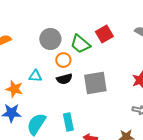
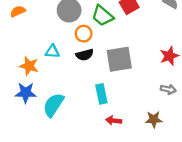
cyan rectangle: (68, 122) -> (101, 94), moved

